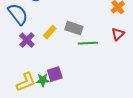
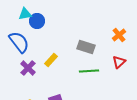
gray rectangle: (74, 28) -> (86, 47), moved

